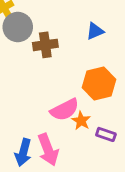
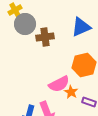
blue triangle: (95, 31) -> (81, 27), size x1.5

